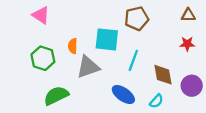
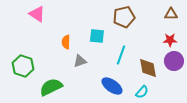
cyan square: (107, 39) -> (97, 36), size x0.7
green hexagon: (43, 58) -> (23, 66), moved
gray triangle: (88, 67) -> (80, 61), size x0.6
purple circle: (192, 86) -> (174, 61), moved

